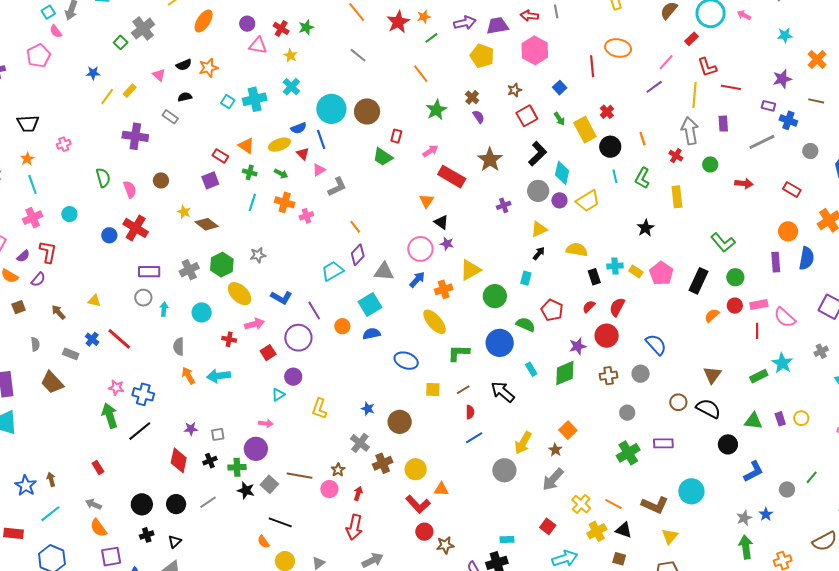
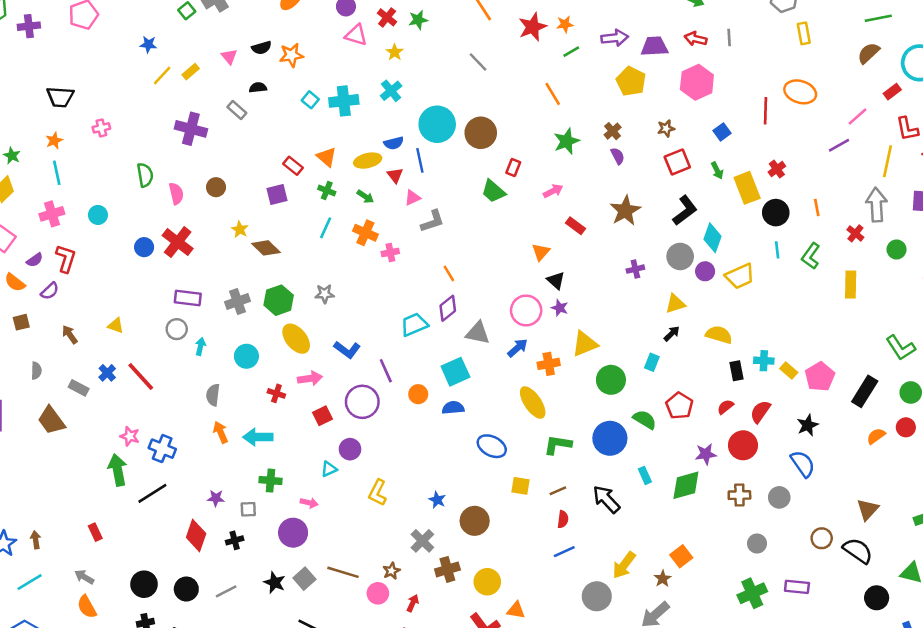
red rectangle: (452, 177) -> (576, 226), size x0.6
black star: (646, 228) -> (808, 425), moved
green cross: (237, 467) -> (271, 481), moved

